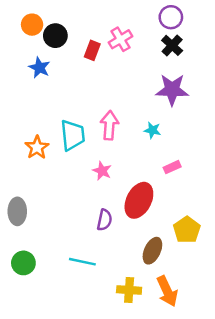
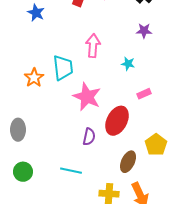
purple star: (172, 90) -> (144, 31), size x0.6
pink arrow: (109, 125) -> (93, 46), moved
pink star: (102, 171) -> (87, 97), size x1.8

